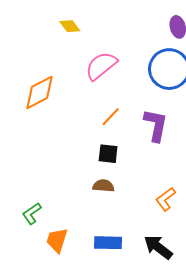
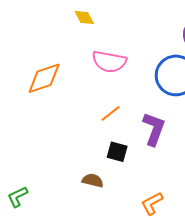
pink semicircle: (101, 66) -> (109, 62), turned -140
black square: (108, 154) -> (117, 152), moved

